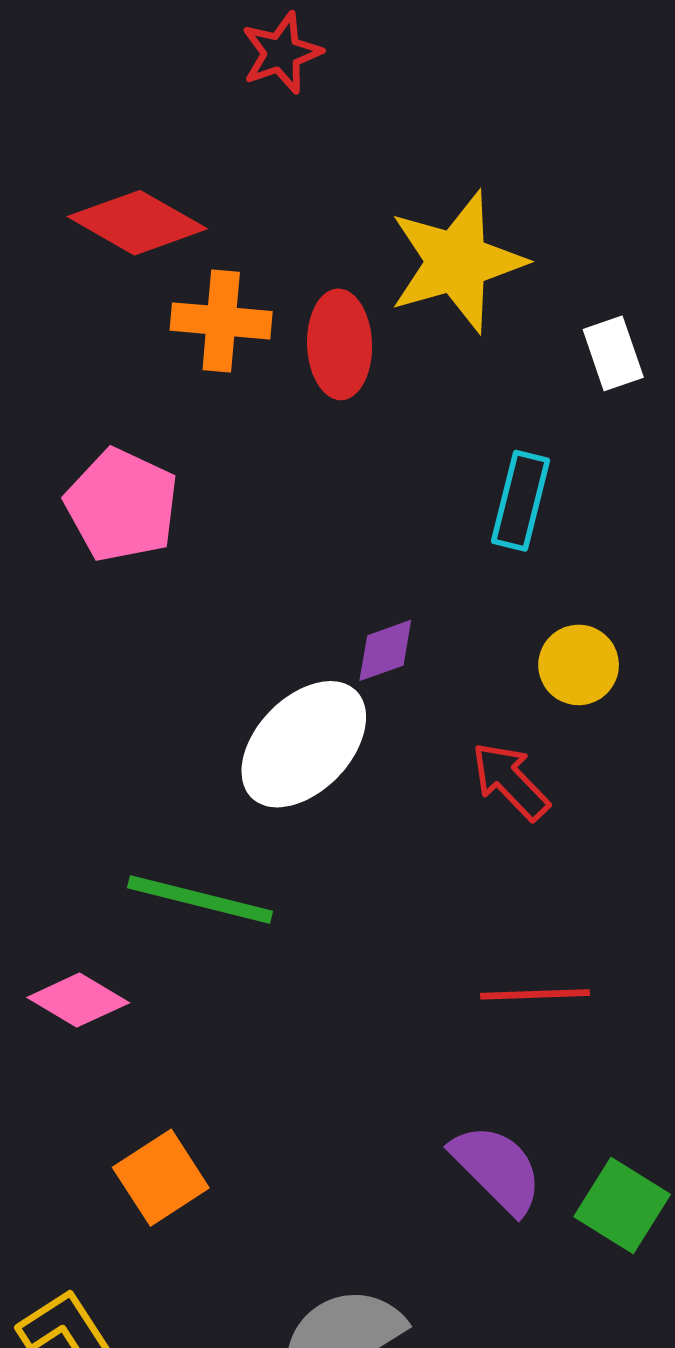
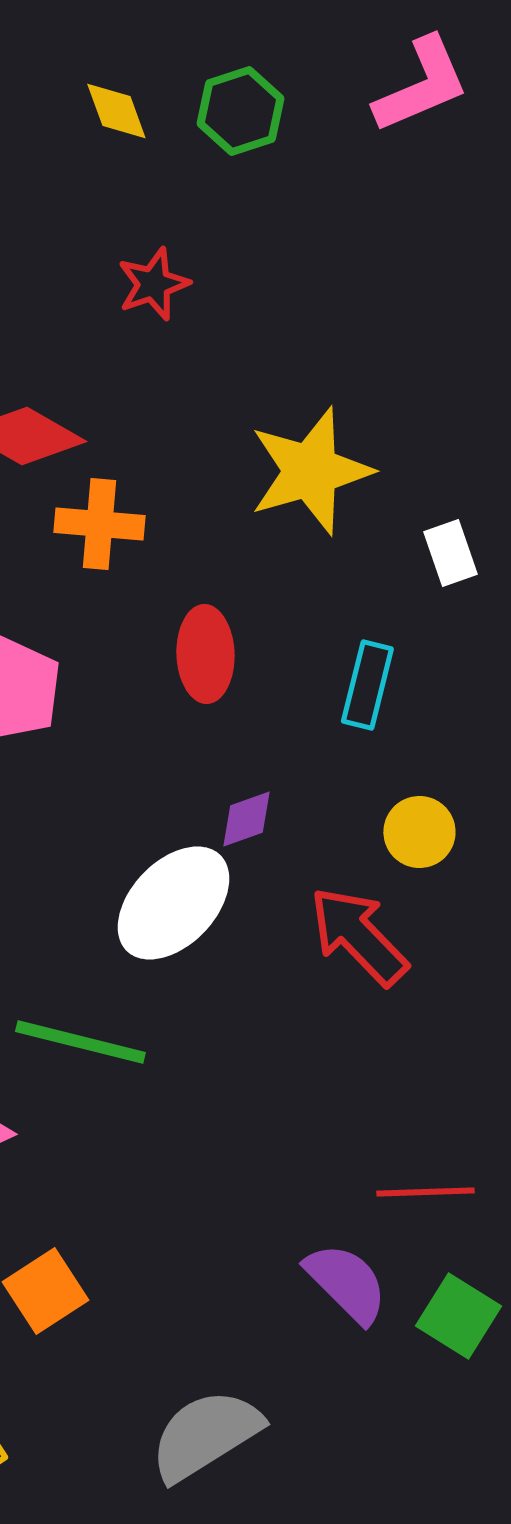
red ellipse: (340, 344) -> (205, 654), moved
red arrow: (510, 781) -> (358, 936), size x1.4
red line: (535, 994) -> (425, 1192), moved

